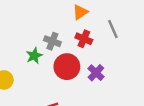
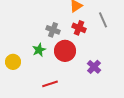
green star: (34, 56) -> (39, 50), moved
purple cross: (96, 73) -> (94, 67), moved

